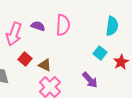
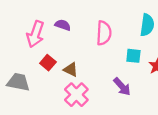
pink semicircle: (63, 25) -> (104, 33), moved
cyan square: (100, 53) -> (133, 56), turned -32

